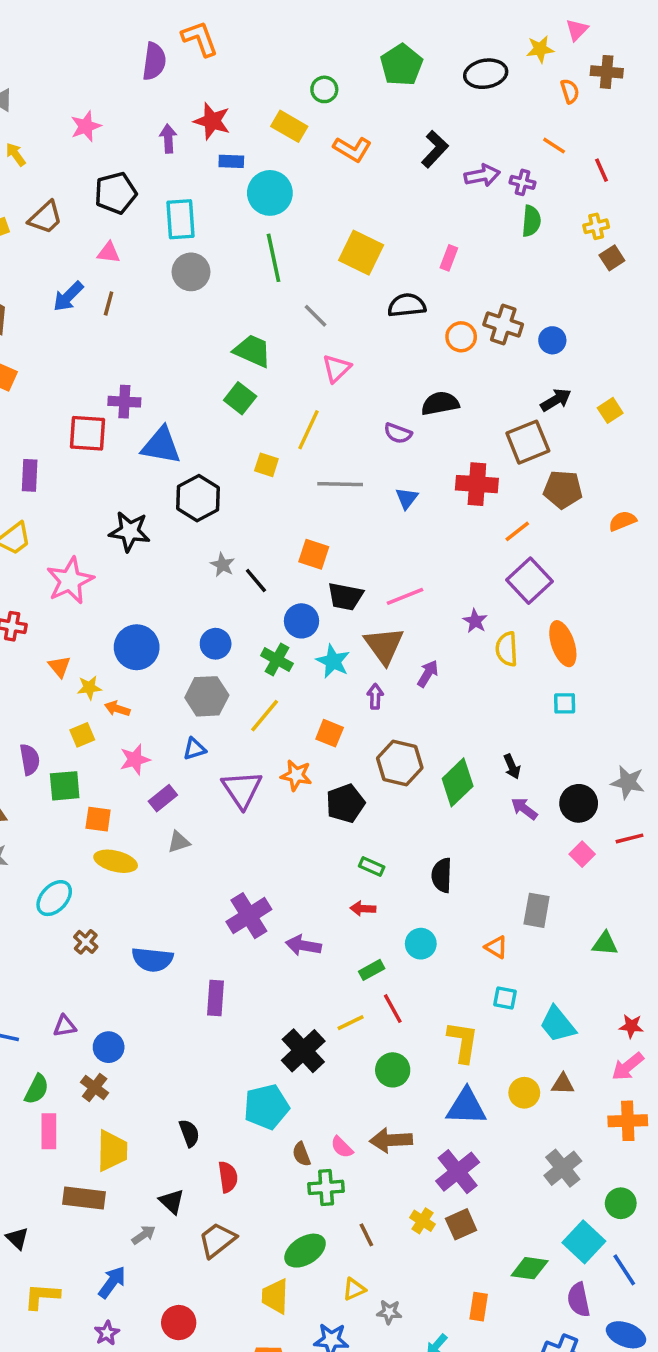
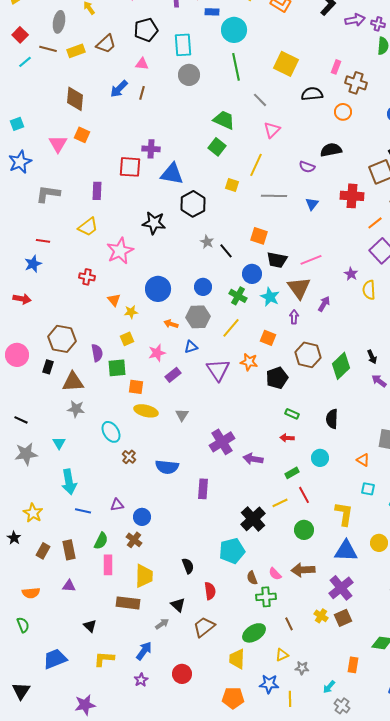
brown cross: (503, 324) -> (356, 83), moved
orange arrow: (117, 709) -> (171, 324), moved
gray triangle: (179, 842) -> (182, 415), moved, turned -40
cyan ellipse: (54, 898) -> (111, 432), turned -75

